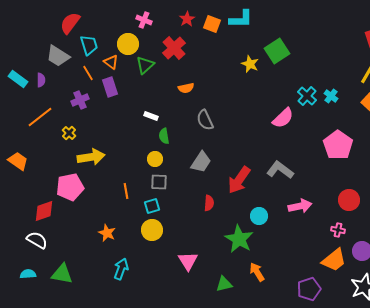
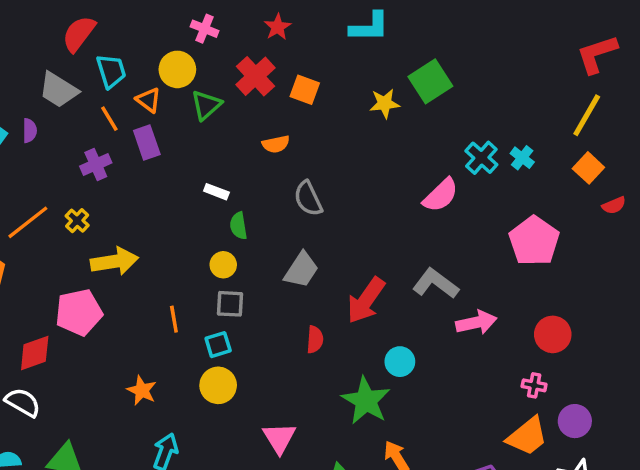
orange square: (212, 24) -> (305, 90), moved
yellow star: (250, 64) -> (385, 103), turned -30
orange line: (40, 117) -> (28, 222), moved
pink arrow: (300, 206) -> (476, 323), moved

